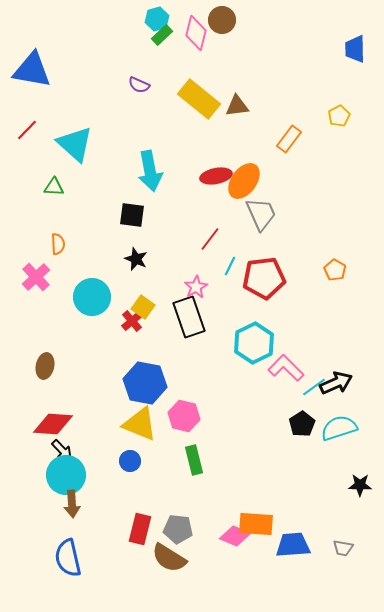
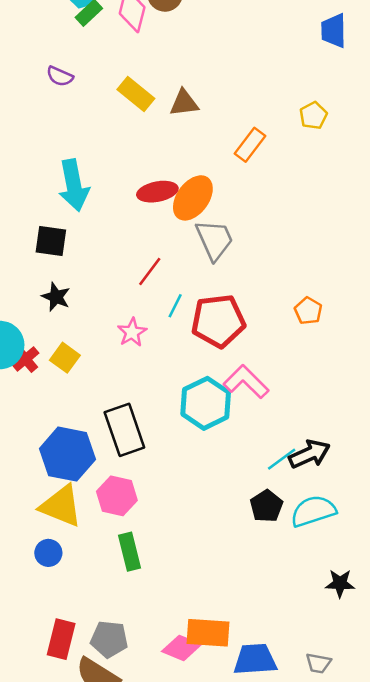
yellow rectangle: (199, 99) -> (136, 94), size x0.7
black rectangle: (189, 317) -> (124, 430), moved
red cross: (132, 321) -> (26, 359), moved
pink L-shape: (286, 368) -> (246, 382), moved

